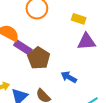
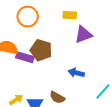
brown pentagon: (39, 58) -> (41, 50), moved

